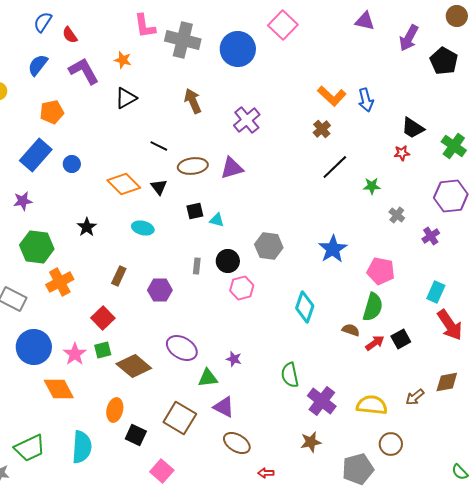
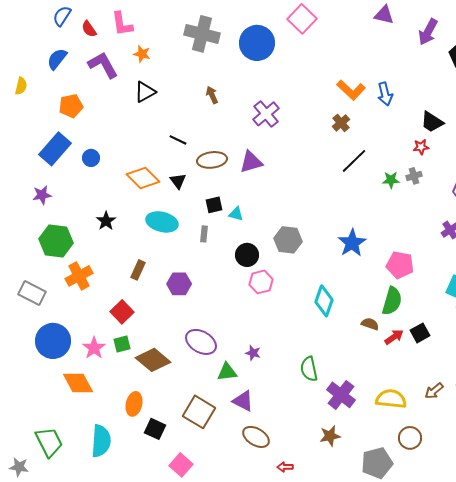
pink L-shape: (145, 26) -> (122, 24), moved
brown arrow: (193, 101) -> (212, 95), size x0.7
gray cross: (397, 215) -> (414, 176), moved, turned 35
cyan ellipse: (143, 228) -> (162, 222), size x1.4
gray rectangle: (197, 266) -> (204, 234), moved
green trapezoid: (30, 448) -> (49, 442), turned -92

